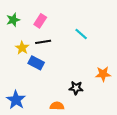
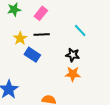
orange star: (103, 74) -> (73, 74), moved
black star: (76, 88) -> (73, 55), moved

